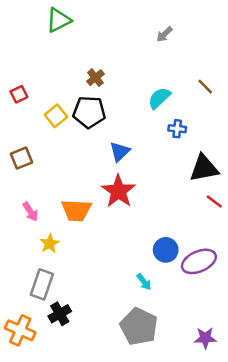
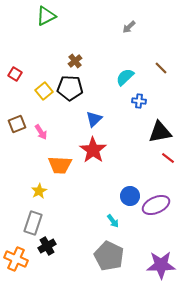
red square: (19, 94) -> (15, 74), turned -32
pink arrow: (30, 212) -> (41, 132), moved
purple star: (205, 338) -> (161, 265), size x1.6

